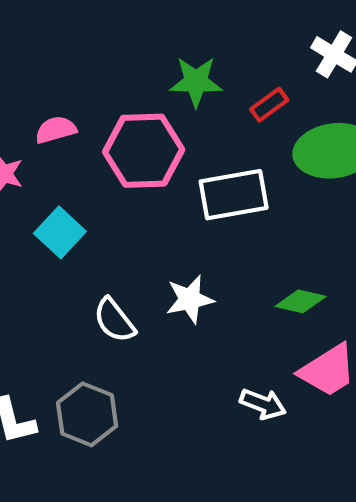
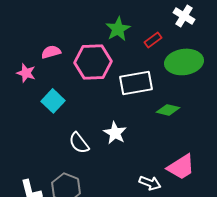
green star: (196, 82) -> (118, 29), turned -30
white star: (190, 299) -> (115, 133), turned -30
green diamond: (301, 301) -> (168, 110), moved

